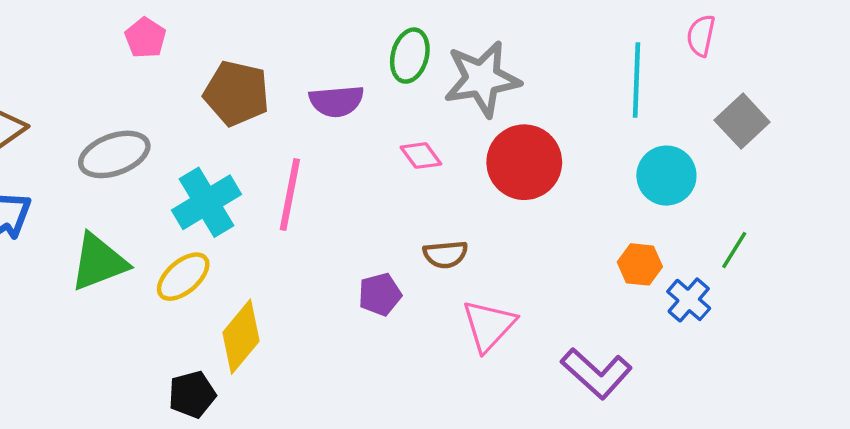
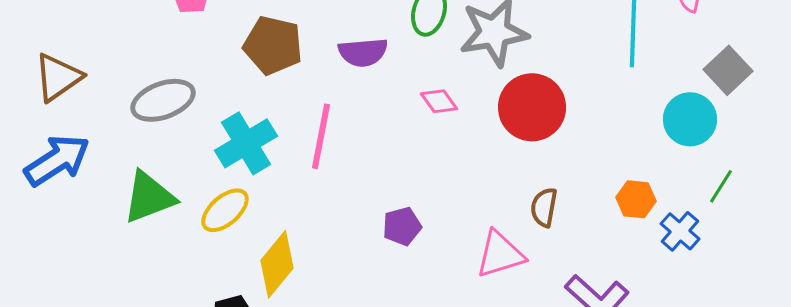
cyan circle: (666, 176) -> (690, 119), moved
brown semicircle: (445, 254) -> (544, 207), moved, turned 105
pink triangle: (489, 326) -> (500, 254), turned 30

